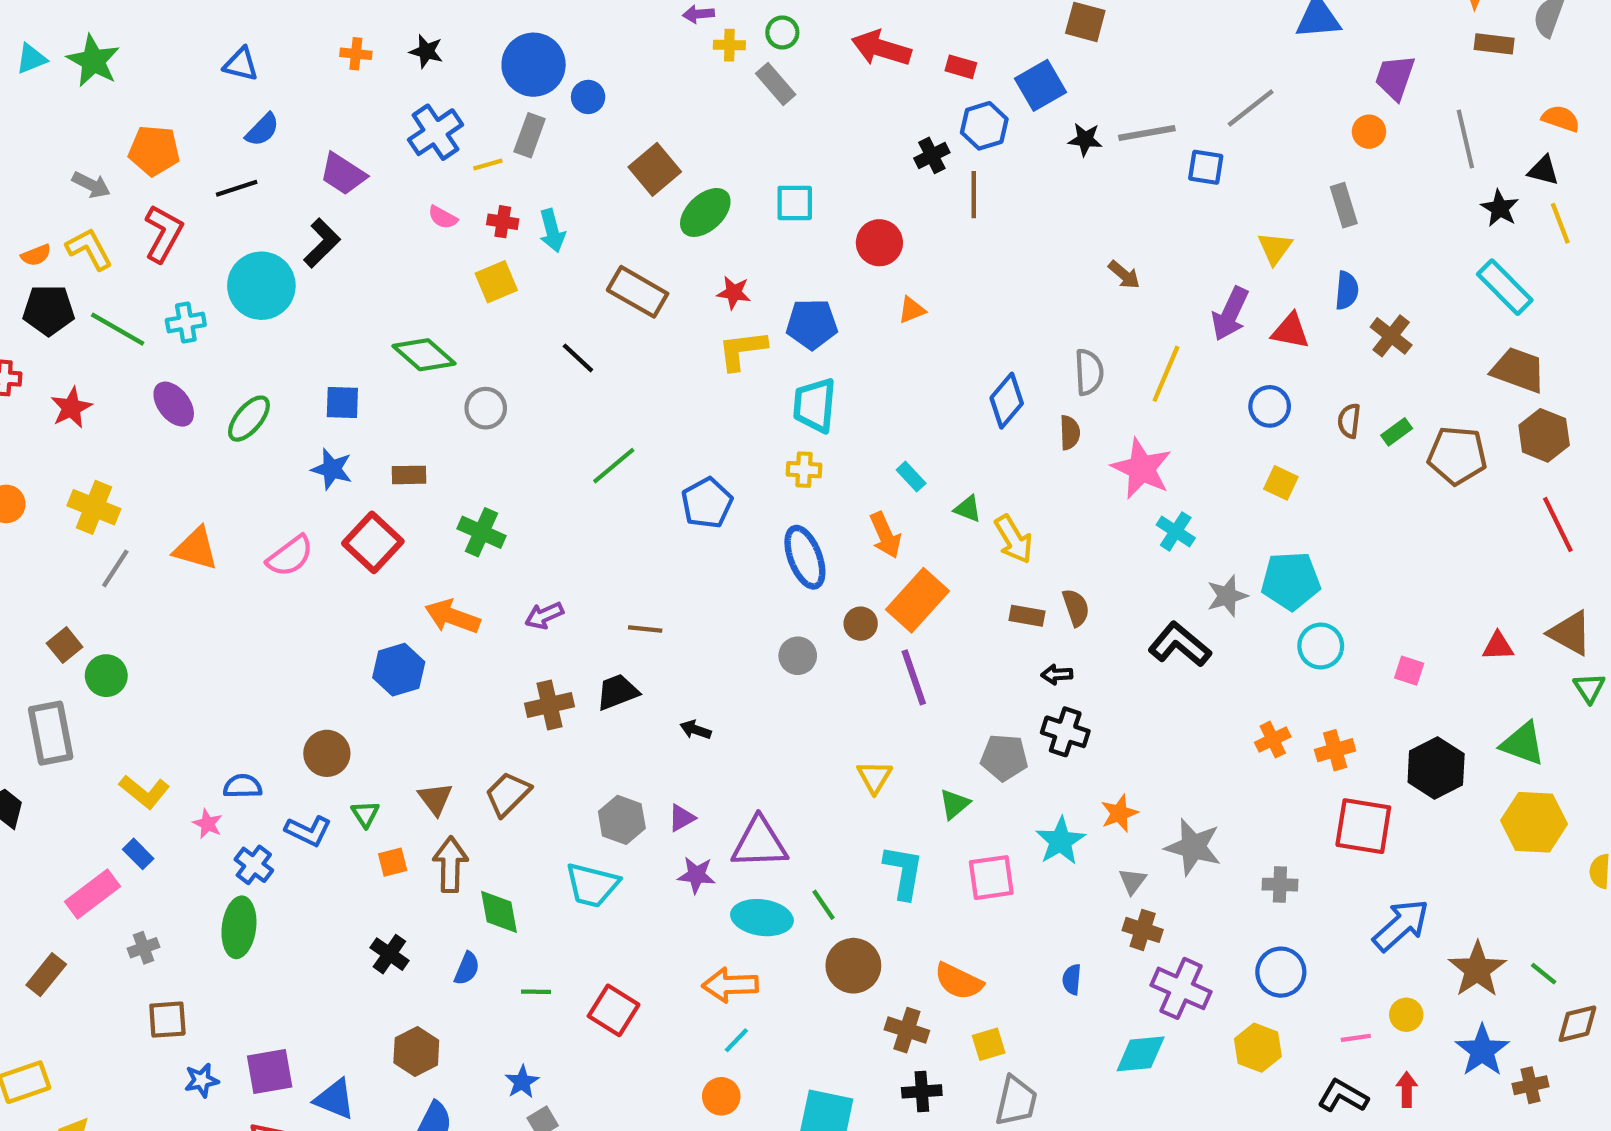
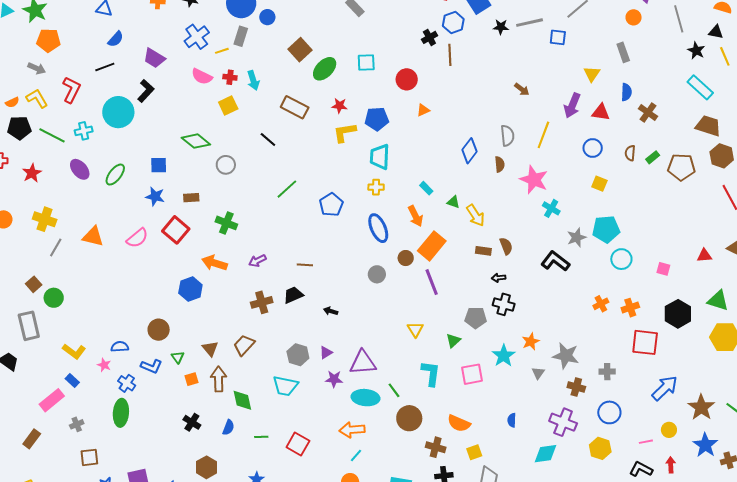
orange pentagon: (154, 151) -> (49, 40), moved
pink semicircle: (443, 217) -> (202, 76), size x1.5
brown cross: (1143, 930) -> (576, 387), moved

